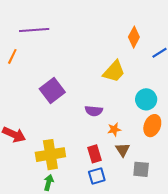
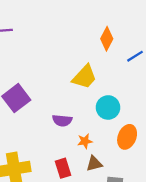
cyan circle: (146, 99) -> (108, 107), moved
brown triangle: (123, 150) -> (94, 164), turned 49

